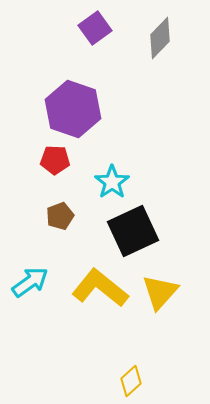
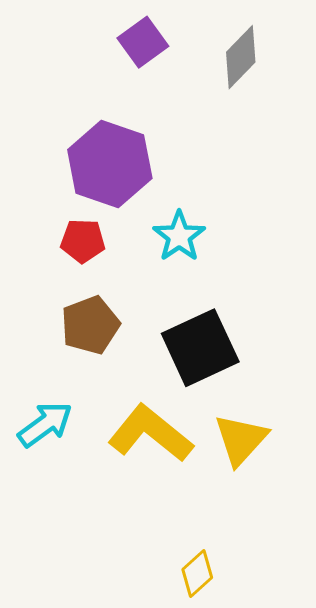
cyan star: (112, 182) -> (179, 236), moved
brown pentagon: (60, 216) -> (90, 325), size x1.4

